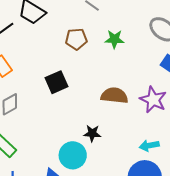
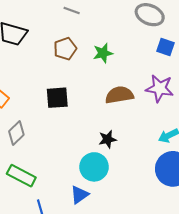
green star: (114, 39) -> (103, 53), moved
black square: (56, 82) -> (57, 98), turned 35

